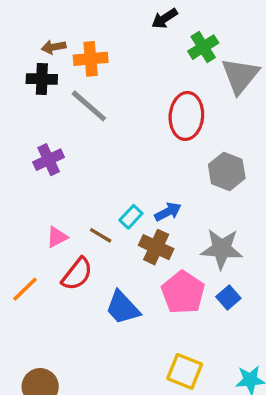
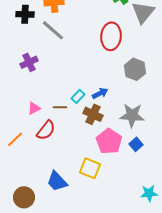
brown line: (101, 235) -> (60, 107), turned -32
blue trapezoid: (123, 308) -> (57, 181), moved
yellow square: (185, 371) -> (90, 168), moved

